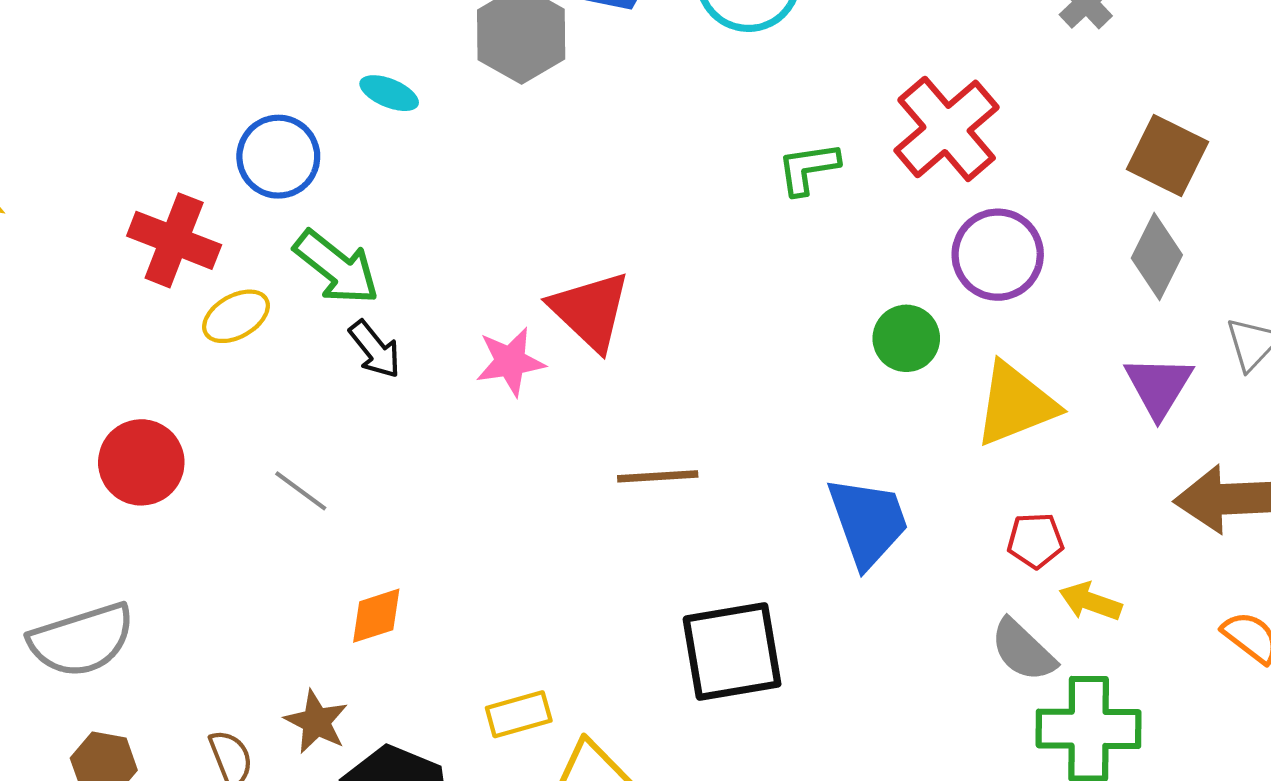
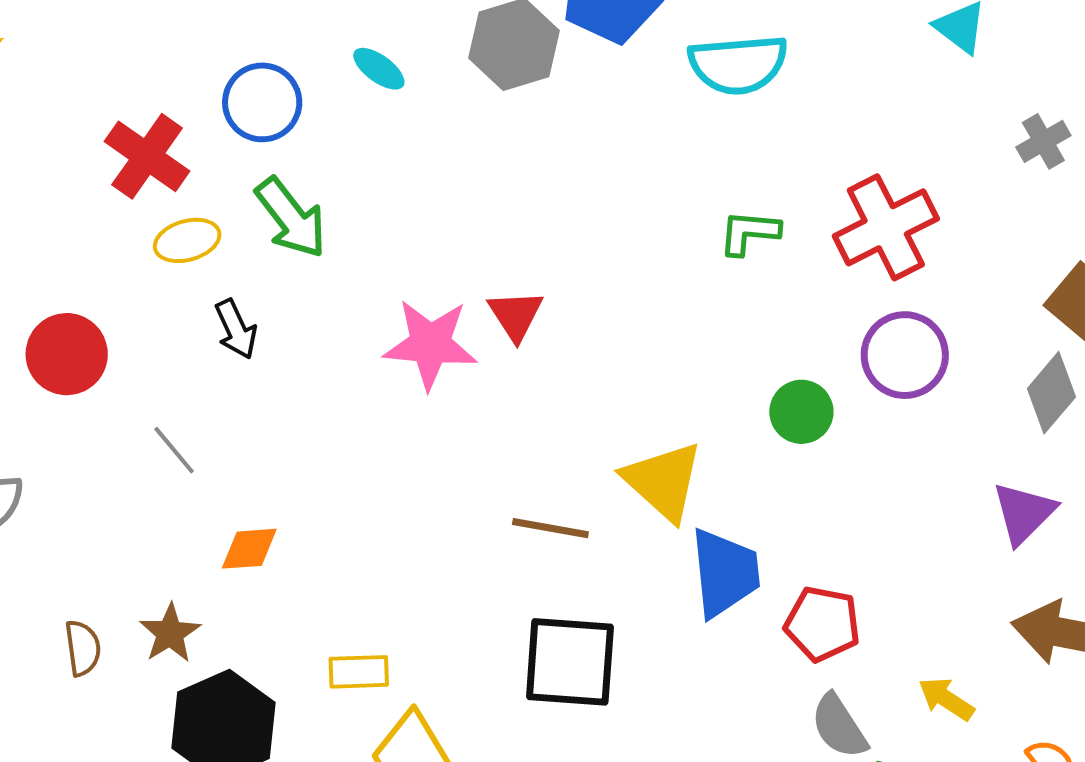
red triangle: (590, 311) -> (516, 315), size x0.7
black arrow: (375, 349) -> (236, 329), moved
pink star: (510, 362) -> (430, 344), size x1.4
yellow triangle: (1015, 404) -> (663, 481), moved, turned 50
brown line: (658, 476) -> (550, 528), moved
gray line: (301, 491) -> (174, 450), moved
red pentagon: (1035, 540) -> (822, 624), moved, size x1.4
yellow arrow: (1090, 602) -> (946, 699), moved

